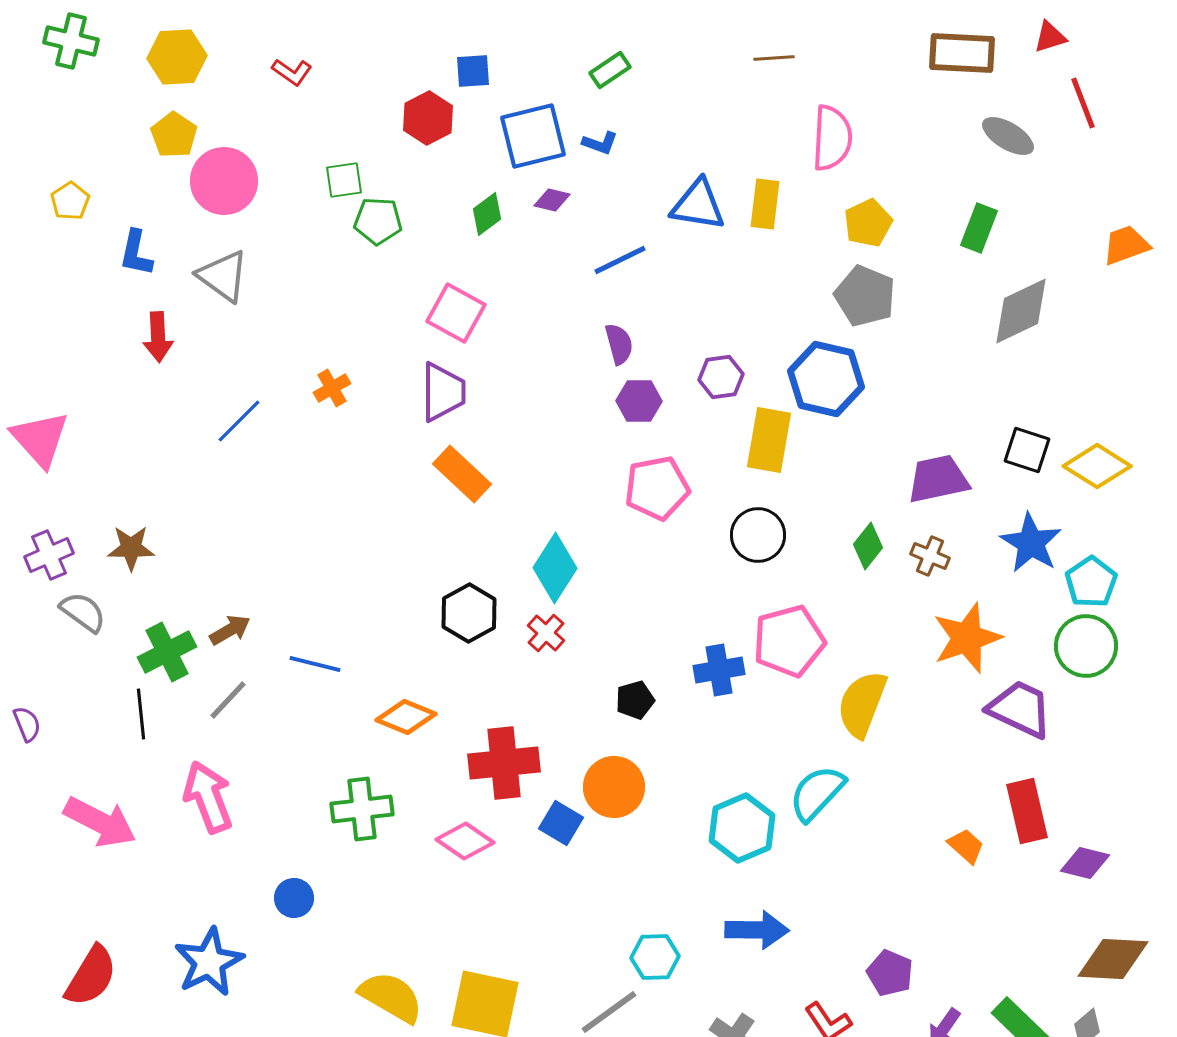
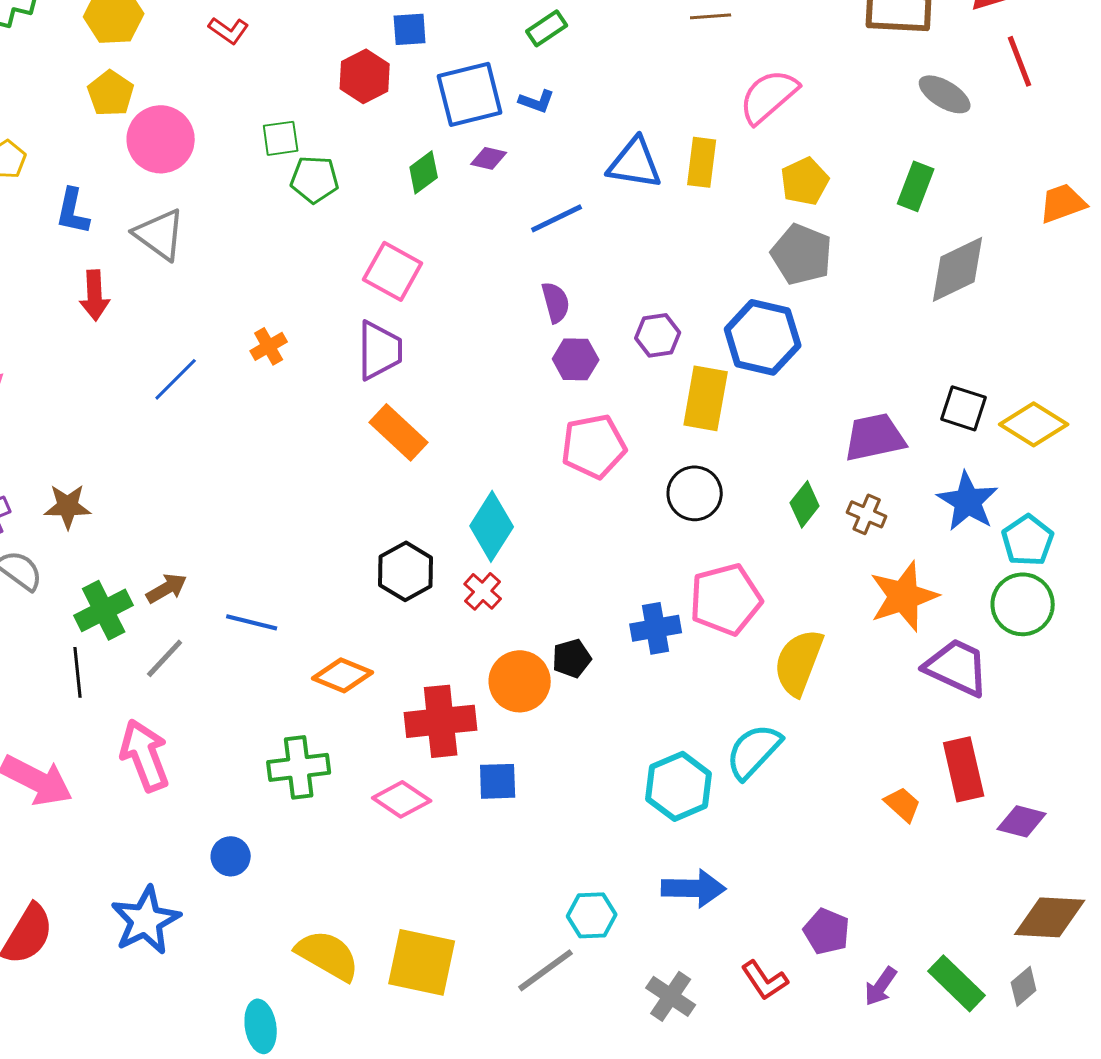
pink semicircle: (832, 138) -> (769, 96), turned -134
orange circle: (614, 787) -> (520, 681), moved
blue square: (561, 823) -> (498, 781), turned -33

